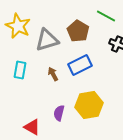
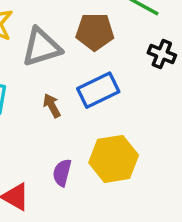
brown pentagon: (78, 31) -> (95, 32), turned -30

